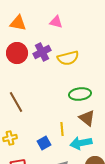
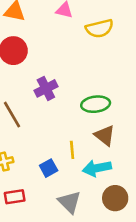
purple cross: (42, 52) -> (46, 88), moved
yellow semicircle: (68, 58) -> (99, 28), moved

